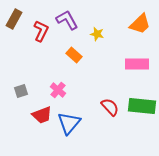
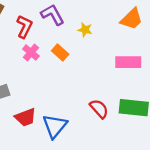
pink cross: (58, 90) -> (31, 53), moved

